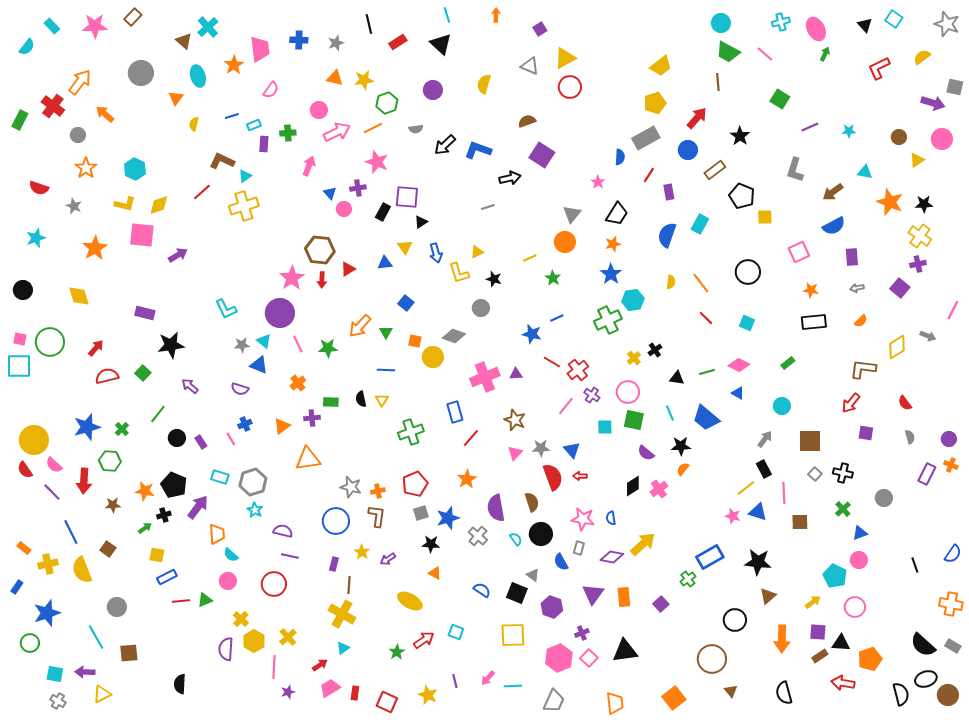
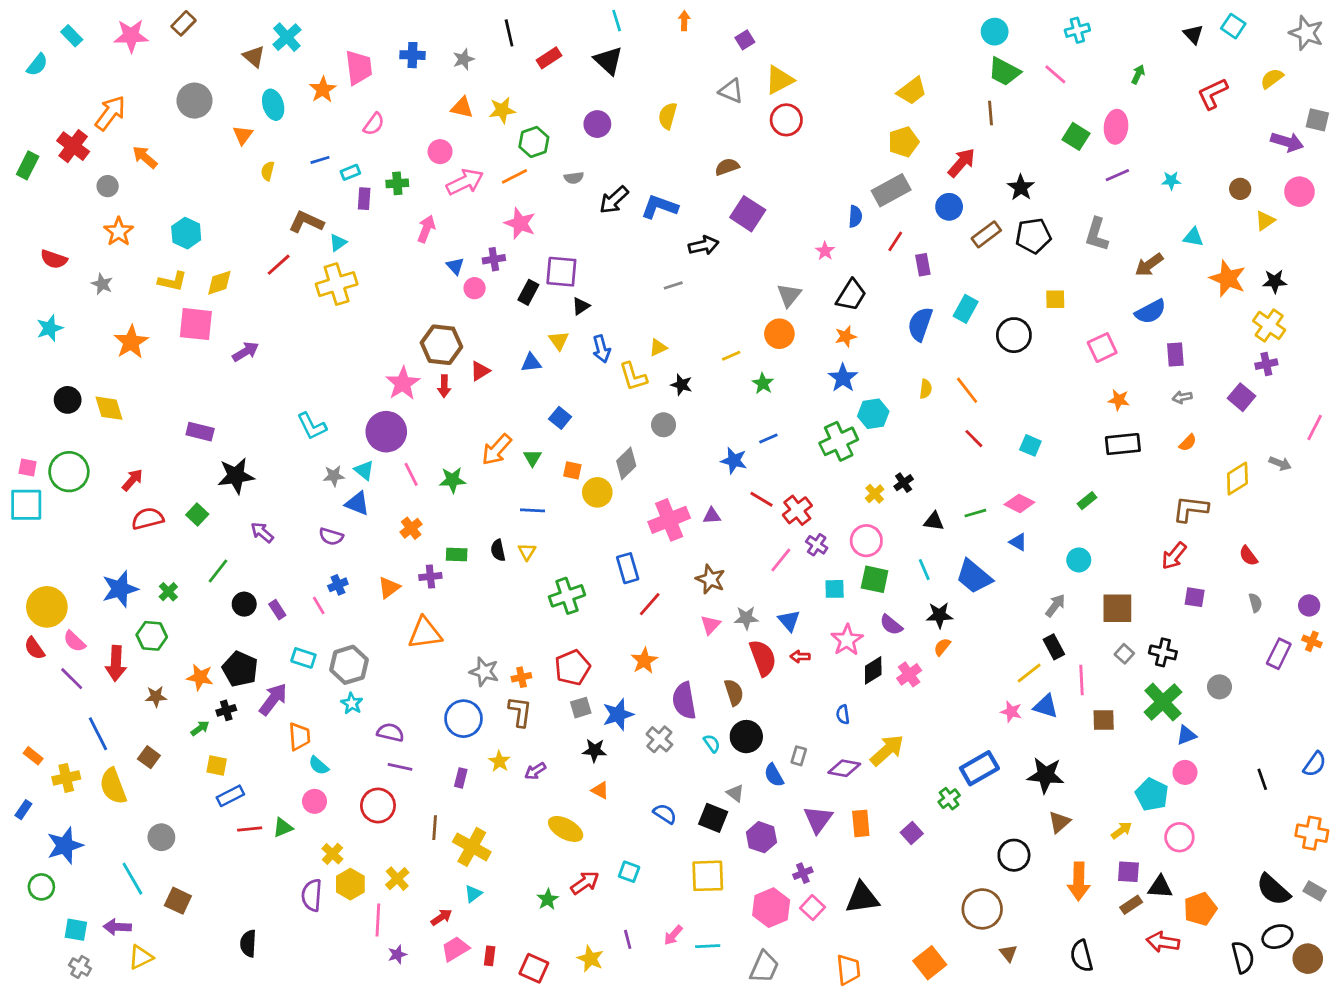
pink ellipse: (816, 29) -> (1116, 127), moved, turned 35
black pentagon: (742, 196) -> (1033, 236), moved, turned -30
black circle: (748, 272) -> (1014, 335), moved
black circle: (23, 290) -> (68, 400), moved
gray diamond: (454, 336) -> (626, 463), turned -65
green cross: (843, 509) -> (1163, 702), size x1.8
pink star: (583, 519) -> (847, 640), moved, turned 30
brown line: (349, 585) -> (435, 828), moved
brown square: (129, 653) -> (178, 901), turned 30

